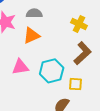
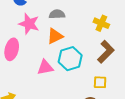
cyan hexagon: (52, 71) -> (70, 59), moved

